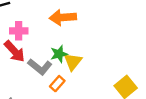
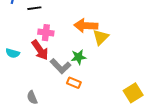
yellow triangle: (73, 62) -> (101, 37), moved
orange rectangle: (57, 84) -> (74, 83), turned 64

